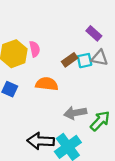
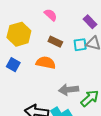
pink semicircle: (35, 49) -> (51, 15), moved, turned -40
brown rectangle: (70, 60) -> (55, 42), moved, turned 56

